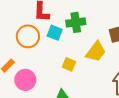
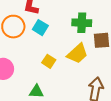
green cross: (76, 22) -> (82, 23), moved

